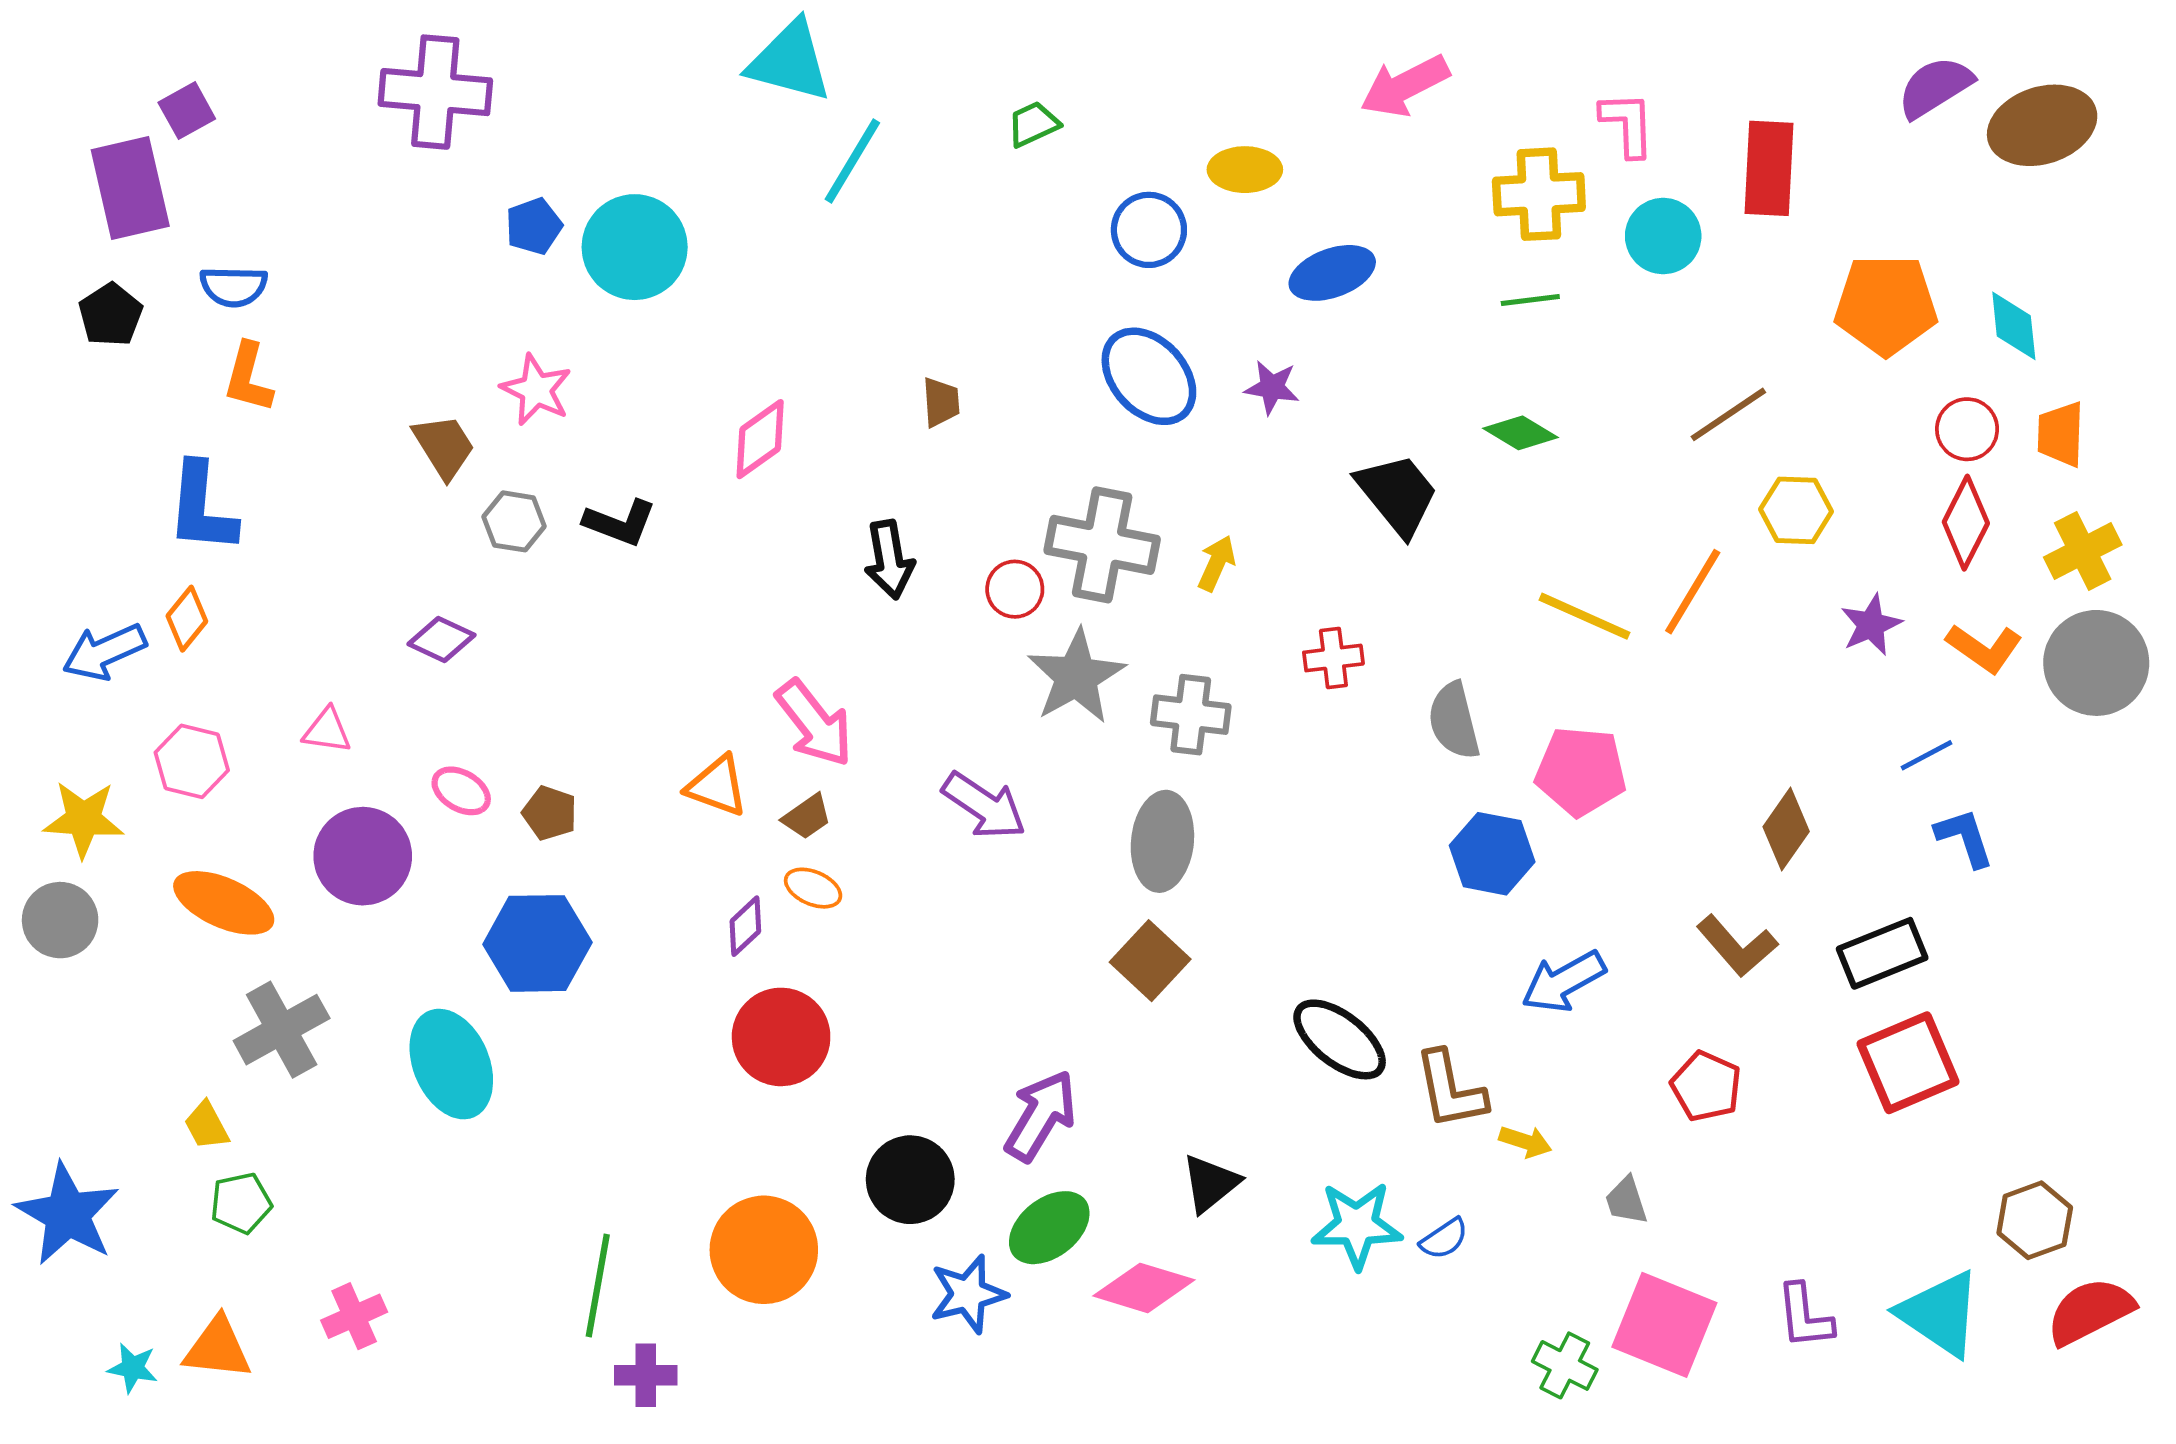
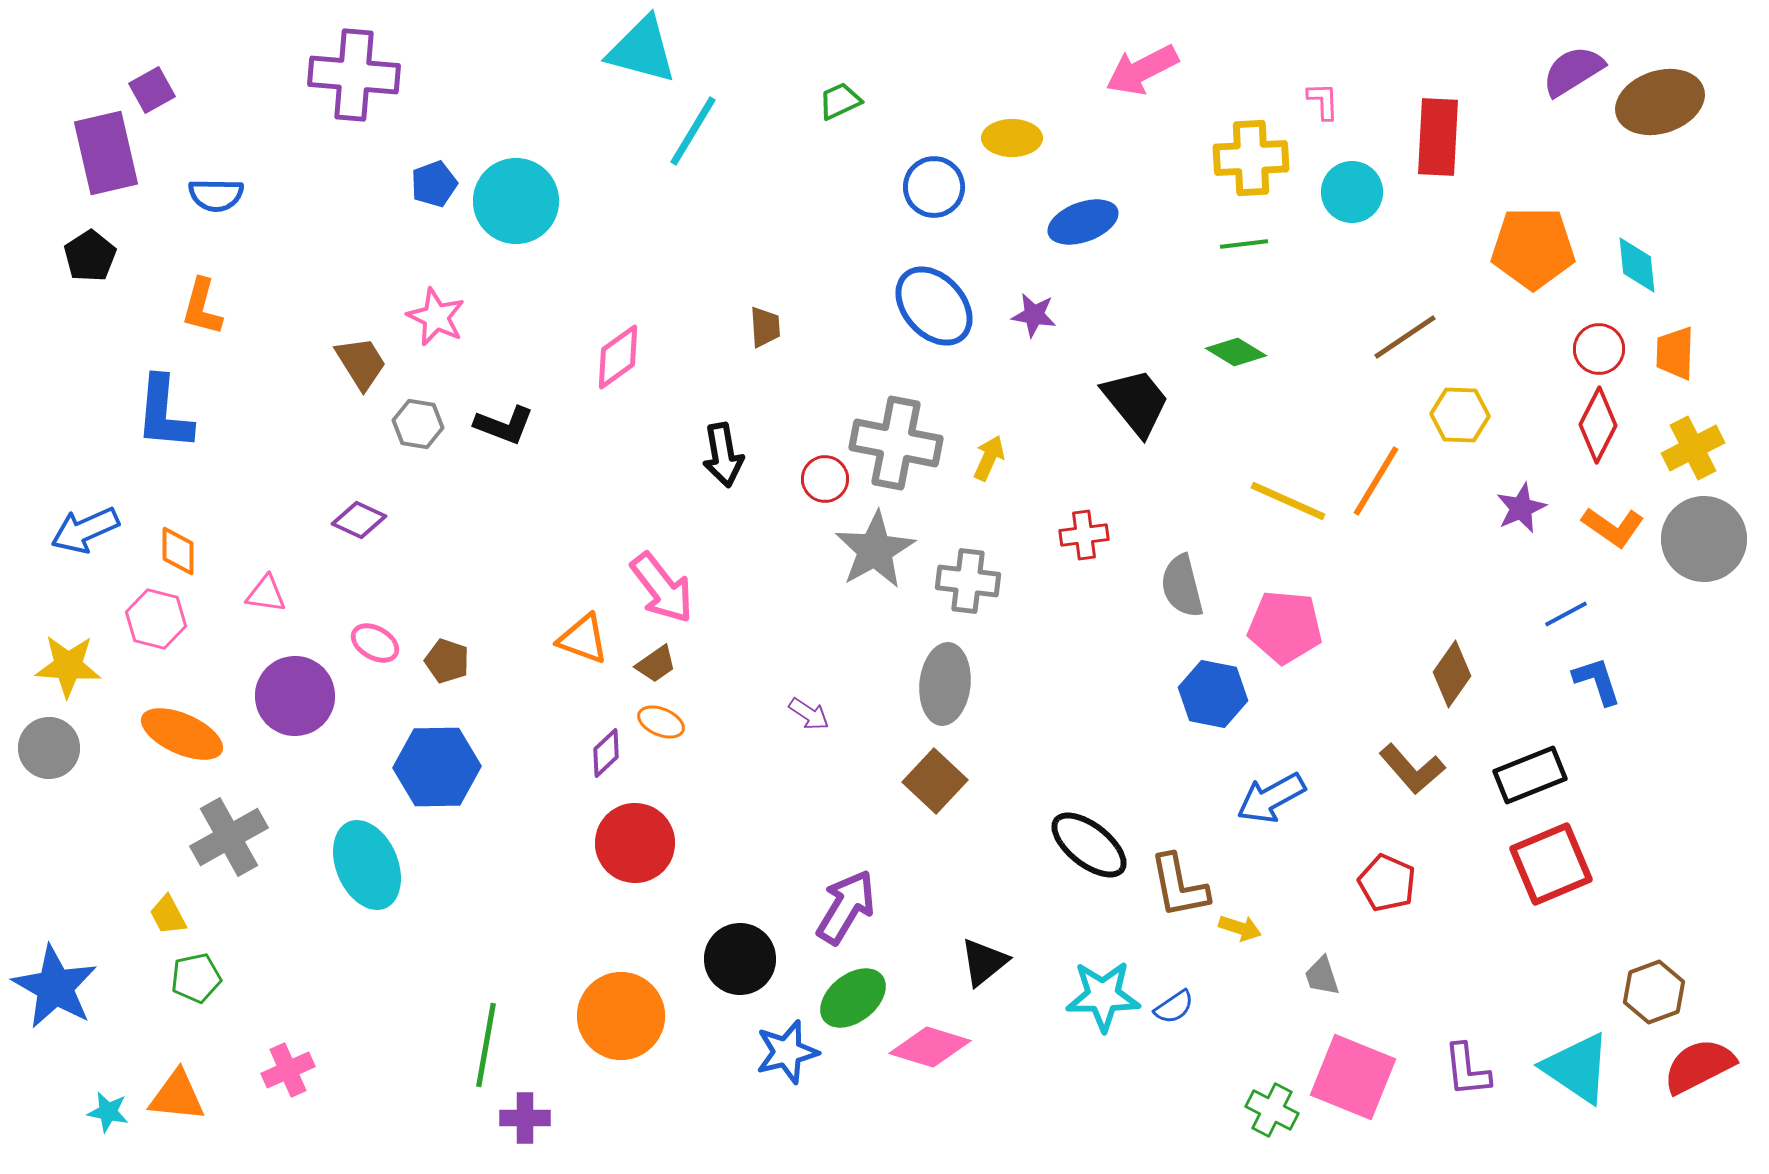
pink L-shape: (1627, 124) -> (1323, 101), size x0.7
blue semicircle: (234, 286) -> (216, 195), moved
orange diamond: (187, 619) -> (178, 551), moved, turned -39
purple arrow: (984, 806) -> (809, 714), moved, size x0.6

